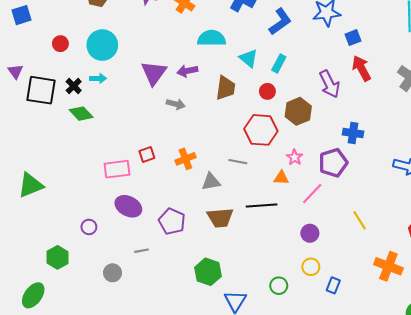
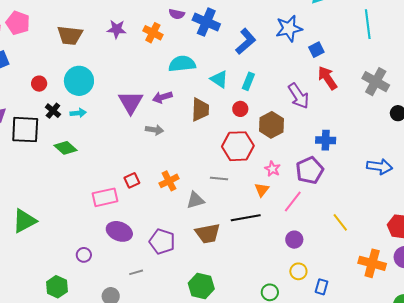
black cross: (74, 86) -> (53, 111), moved
orange triangle: (281, 178) -> (262, 190), turned -49

